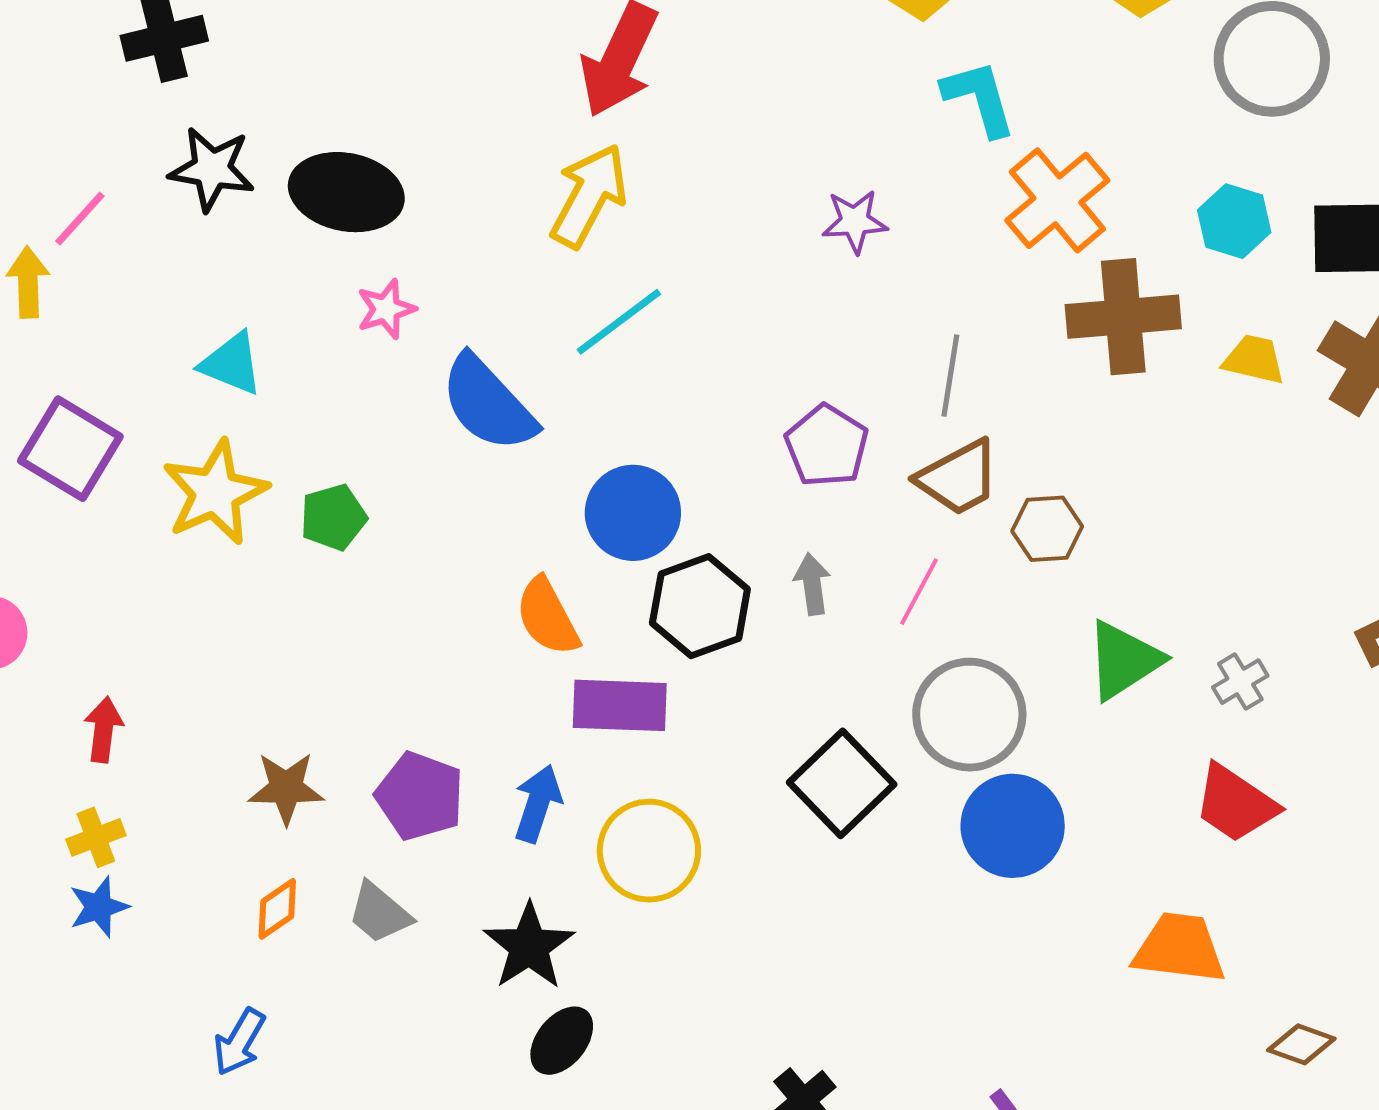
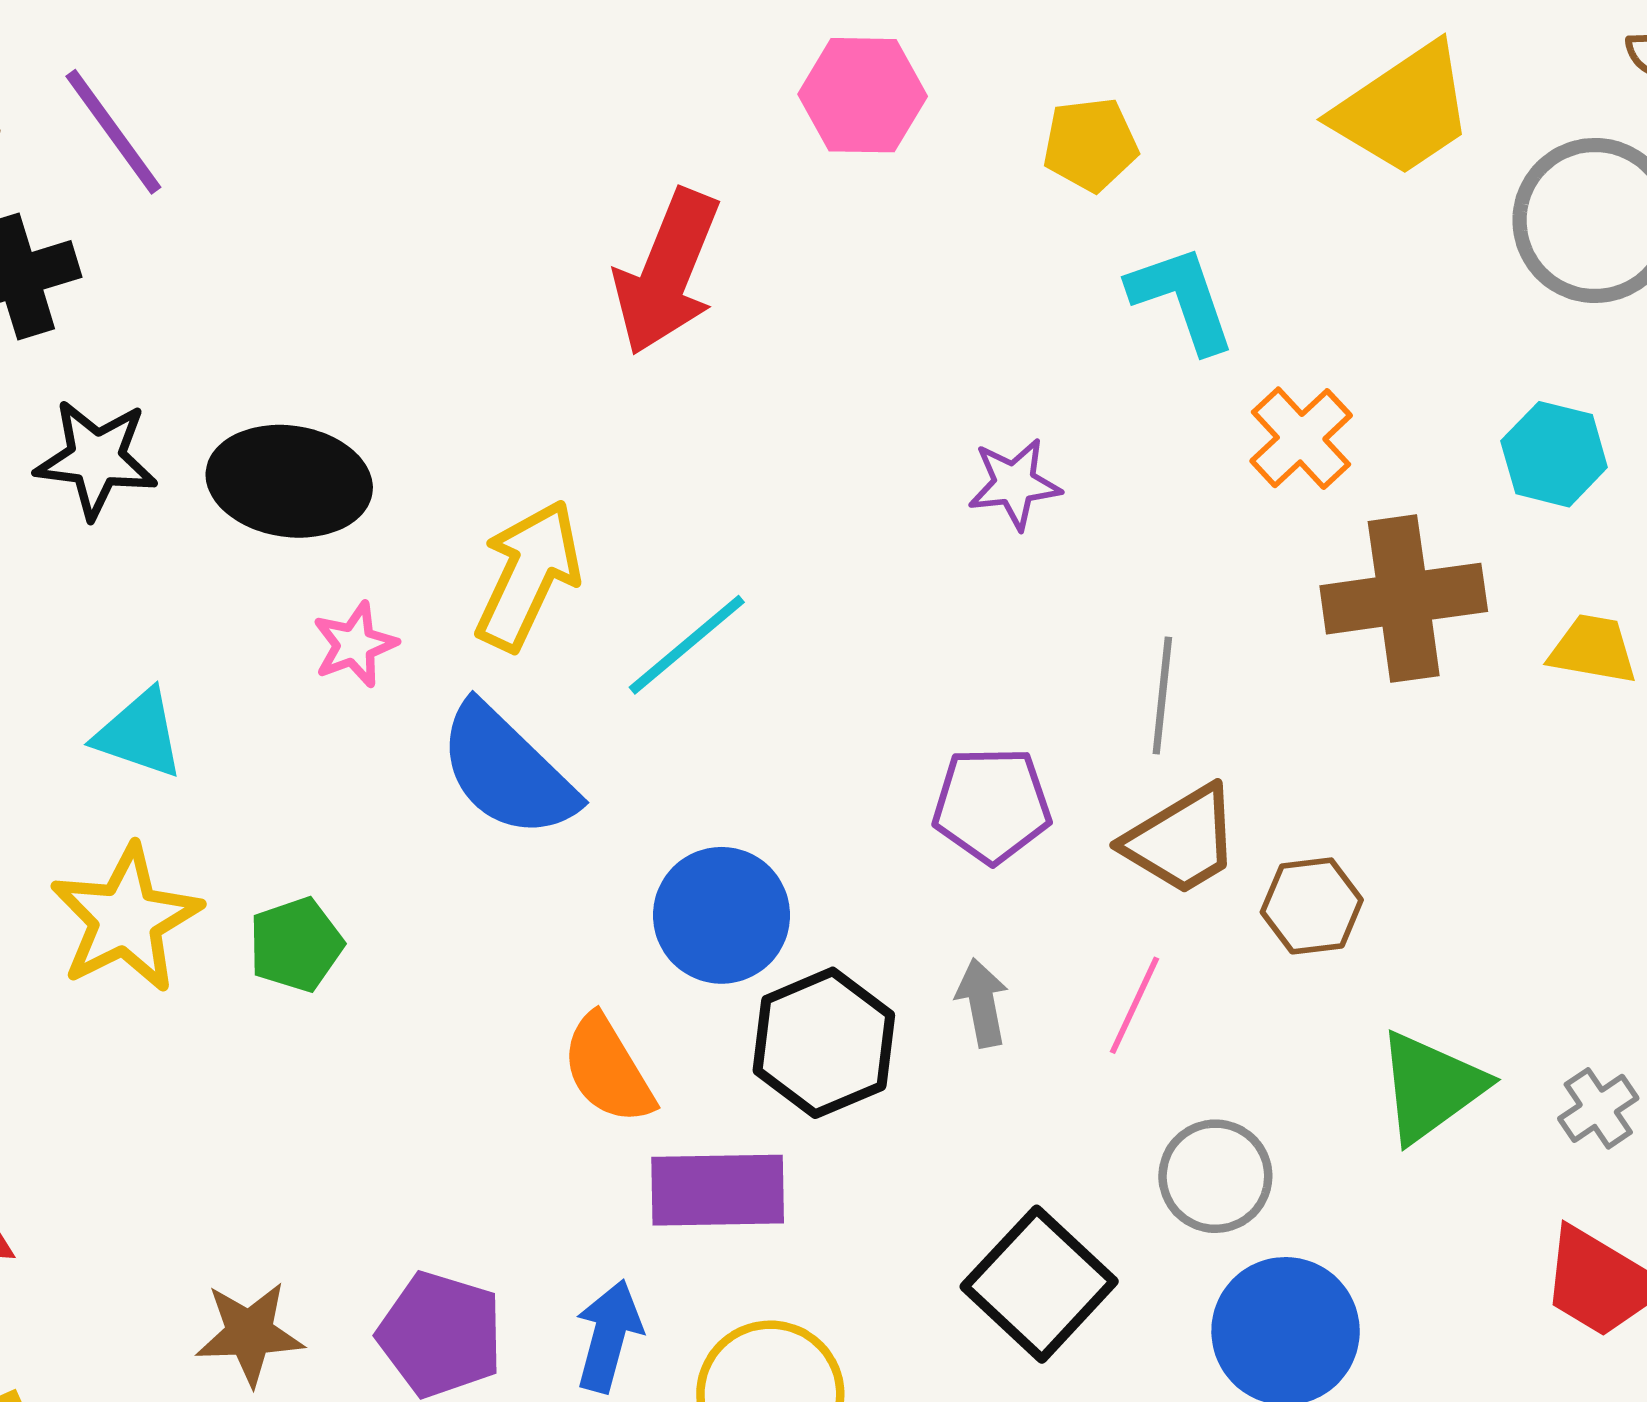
yellow arrow: (589, 196) -> (528, 575), moved
orange cross: (1057, 200) -> (1301, 438), size x0.7
purple pentagon: (827, 446) -> (992, 805), turned -30
gray circle: (969, 715) -> (1215, 1176), size x0.7

